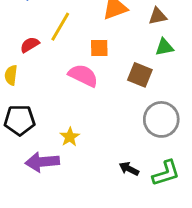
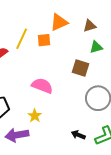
orange square: (99, 48) -> (44, 40), moved
pink semicircle: (83, 75) -> (42, 86), moved

